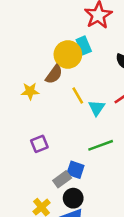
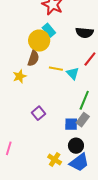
yellow line: (78, 96) -> (56, 69), turned -32
green line: (101, 145) -> (84, 100), turned -30
gray rectangle: (62, 179) -> (83, 120), moved

